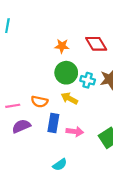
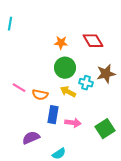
cyan cross: (88, 80) -> (86, 83), moved
pink line: (13, 106) -> (19, 88), moved, turned 40
purple semicircle: (21, 126) -> (31, 138), moved

